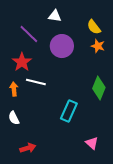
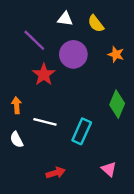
yellow semicircle: (94, 27) -> (96, 24), moved
red star: (22, 62) -> (44, 75), moved
white line: (36, 82) -> (45, 122), moved
red arrow: (28, 148) -> (56, 173), moved

